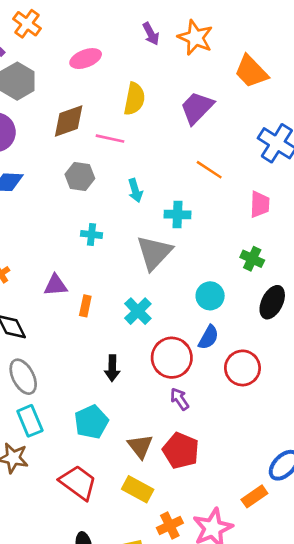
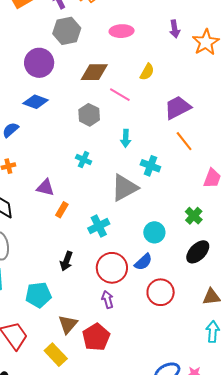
yellow semicircle: (134, 99) -> (147, 72), size x0.7
purple trapezoid: (197, 108) -> (178, 107), moved

